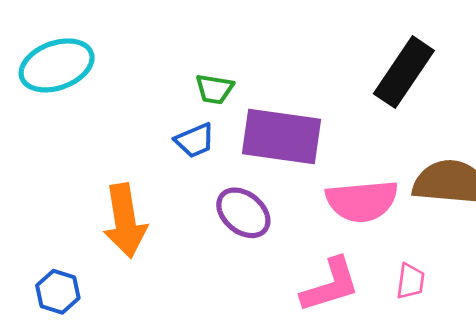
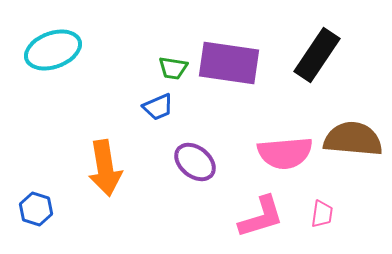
purple rectangle: (282, 137) -> (229, 63), moved
blue hexagon: (58, 292) -> (36, 209), moved

